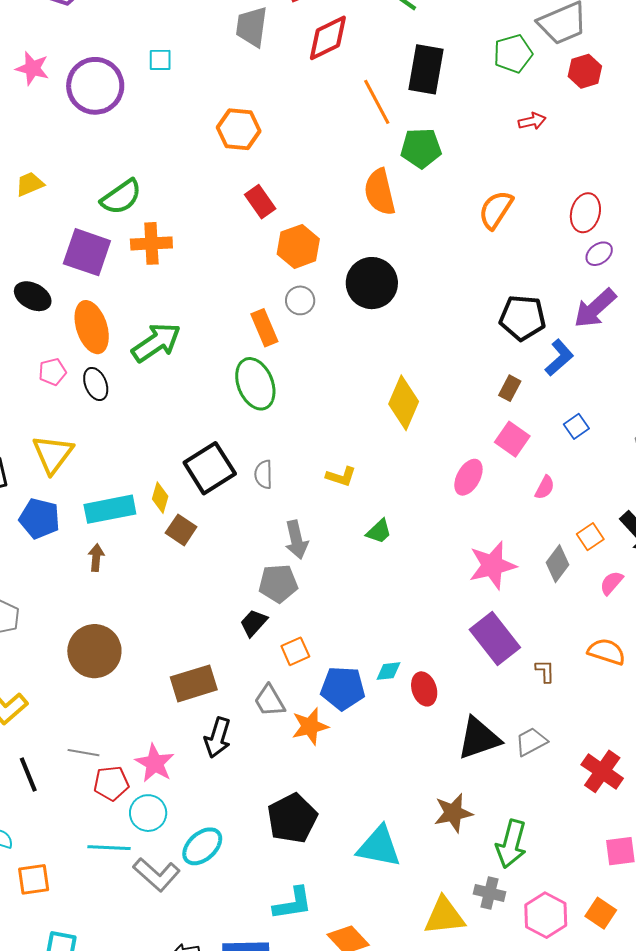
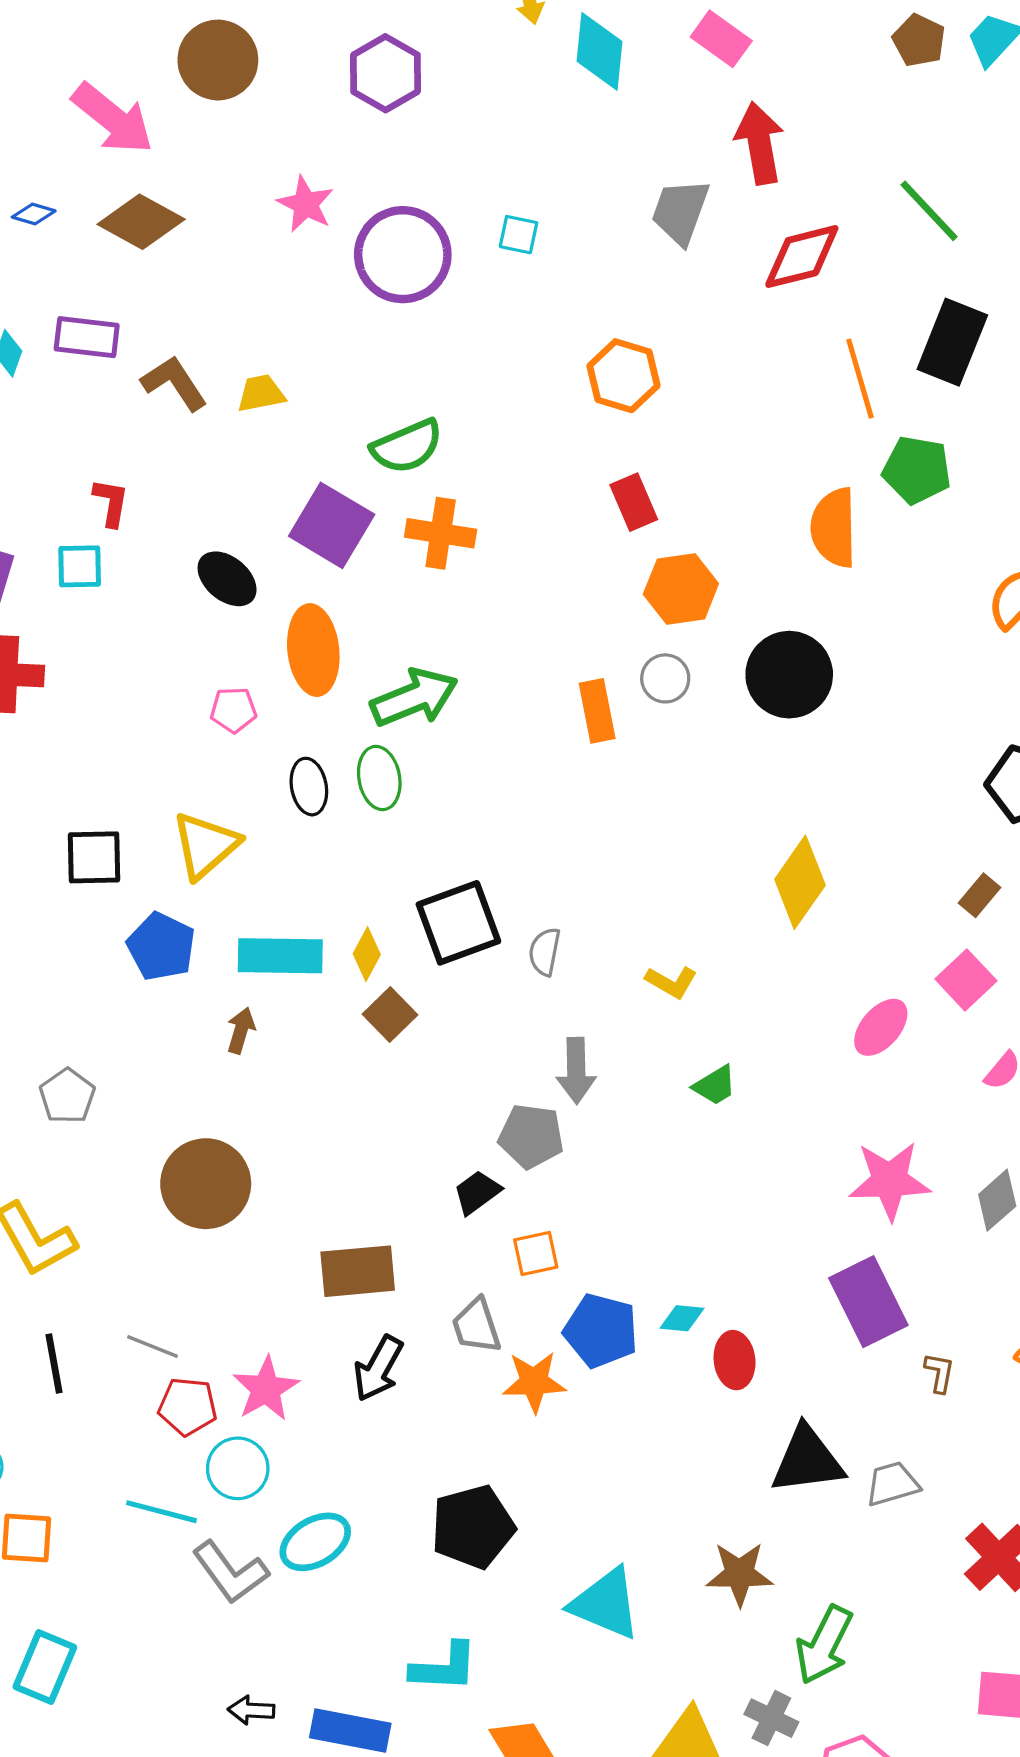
black ellipse: (96, 384) -> (309, 787), moved
green ellipse: (255, 384) -> (379, 778), moved, size x0.7

